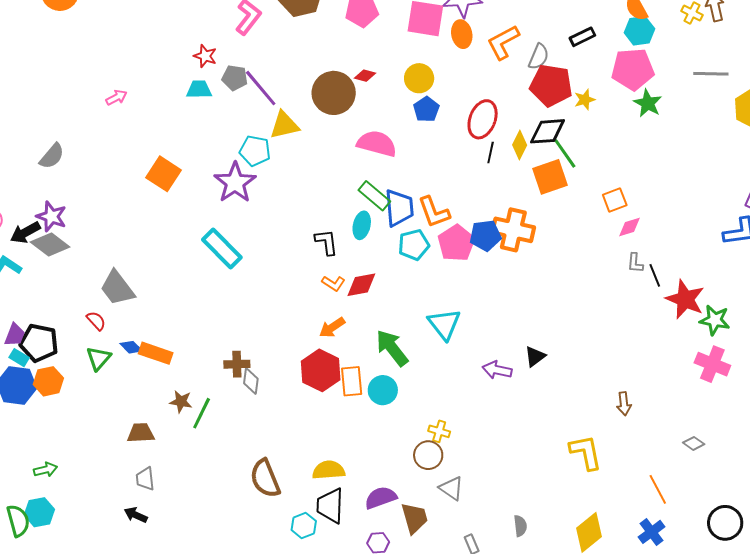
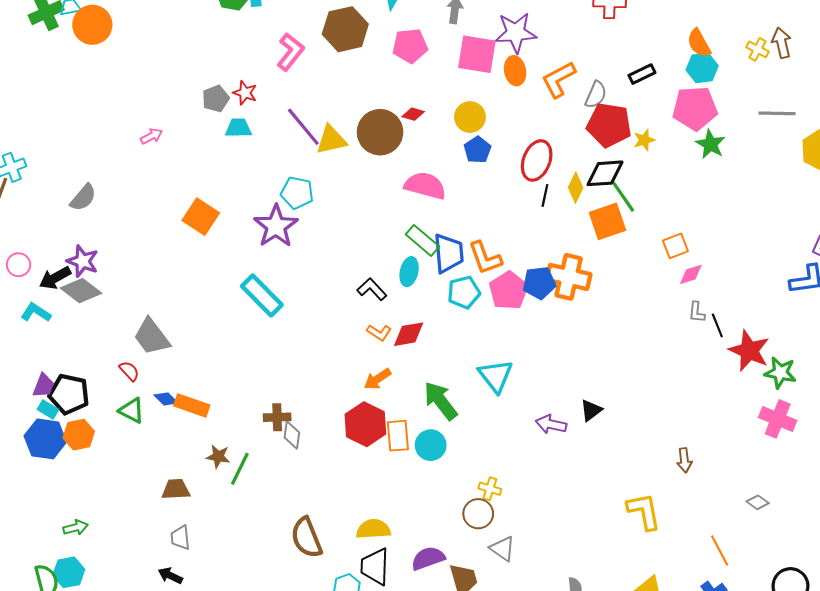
gray pentagon: (235, 78) -> (216, 99), moved, turned -30
yellow triangle: (284, 125) -> (331, 140), moved
black L-shape: (326, 242) -> (372, 289), turned -36
green triangle: (99, 358) -> (132, 411), turned -44

